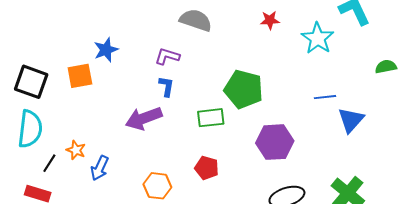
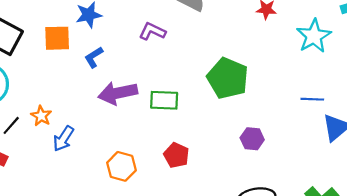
blue L-shape: (166, 86) -> (94, 57), moved, turned -140
green rectangle: (211, 118) -> (164, 100), moved
purple hexagon: (275, 142) -> (252, 139), size x0.6

